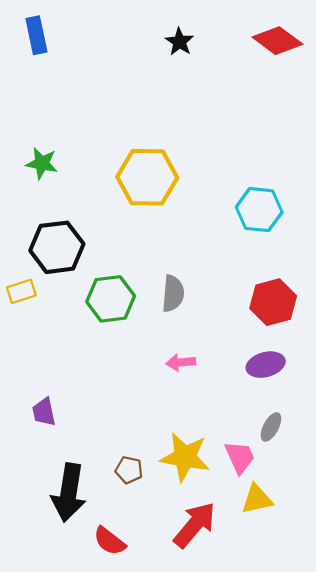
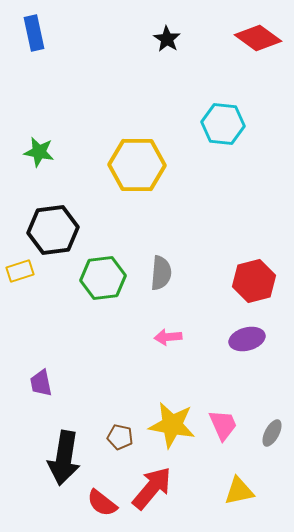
cyan hexagon: (259, 210) -> (223, 124), moved
gray ellipse: (271, 427) -> (272, 433), moved
yellow triangle: (257, 499) -> (239, 491), moved
red arrow: (195, 525) -> (152, 488), moved

